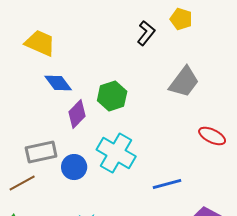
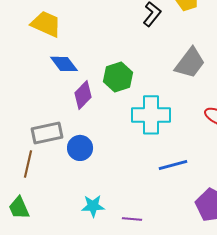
cyan cross: (116, 153) -> (151, 115), moved, turned -30
brown line: (22, 183) -> (28, 164), turned -48

